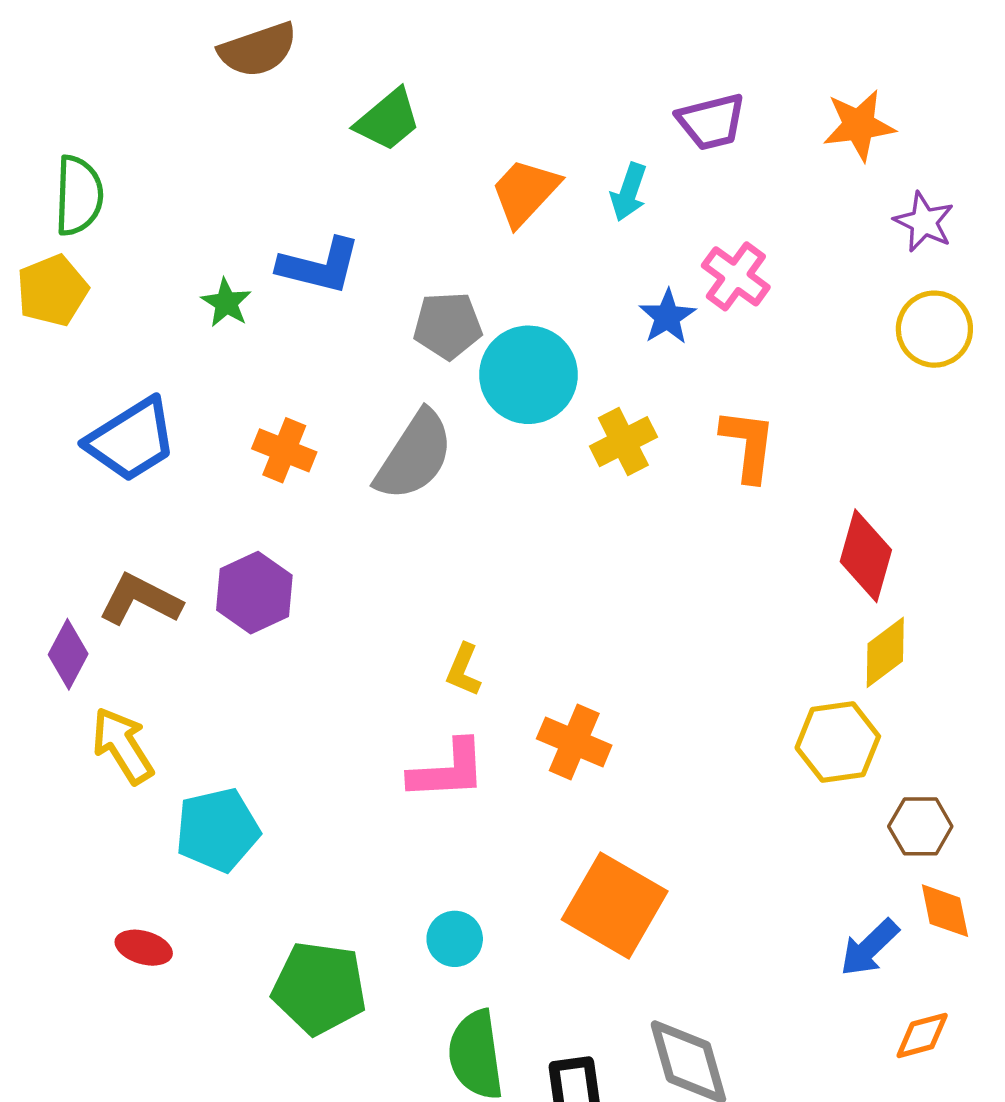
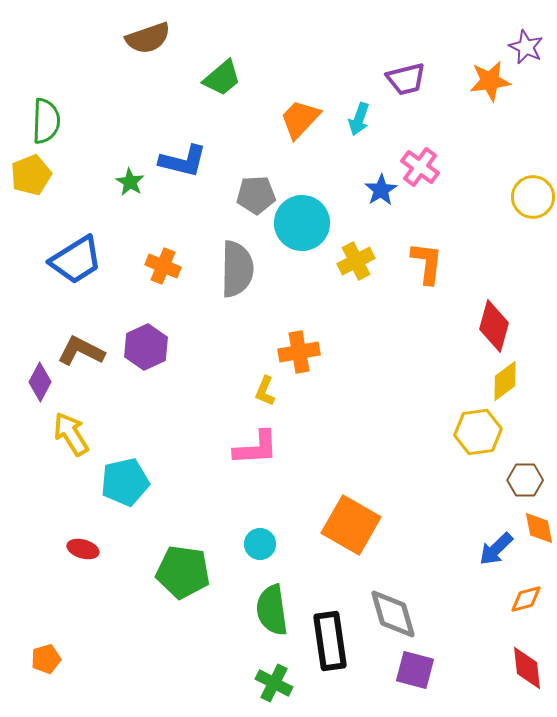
purple star: (924, 222) -> (526, 47), moved
gray semicircle: (414, 456) -> (237, 269), turned -32
orange cross: (574, 742) -> (299, 352), moved, turned -33

